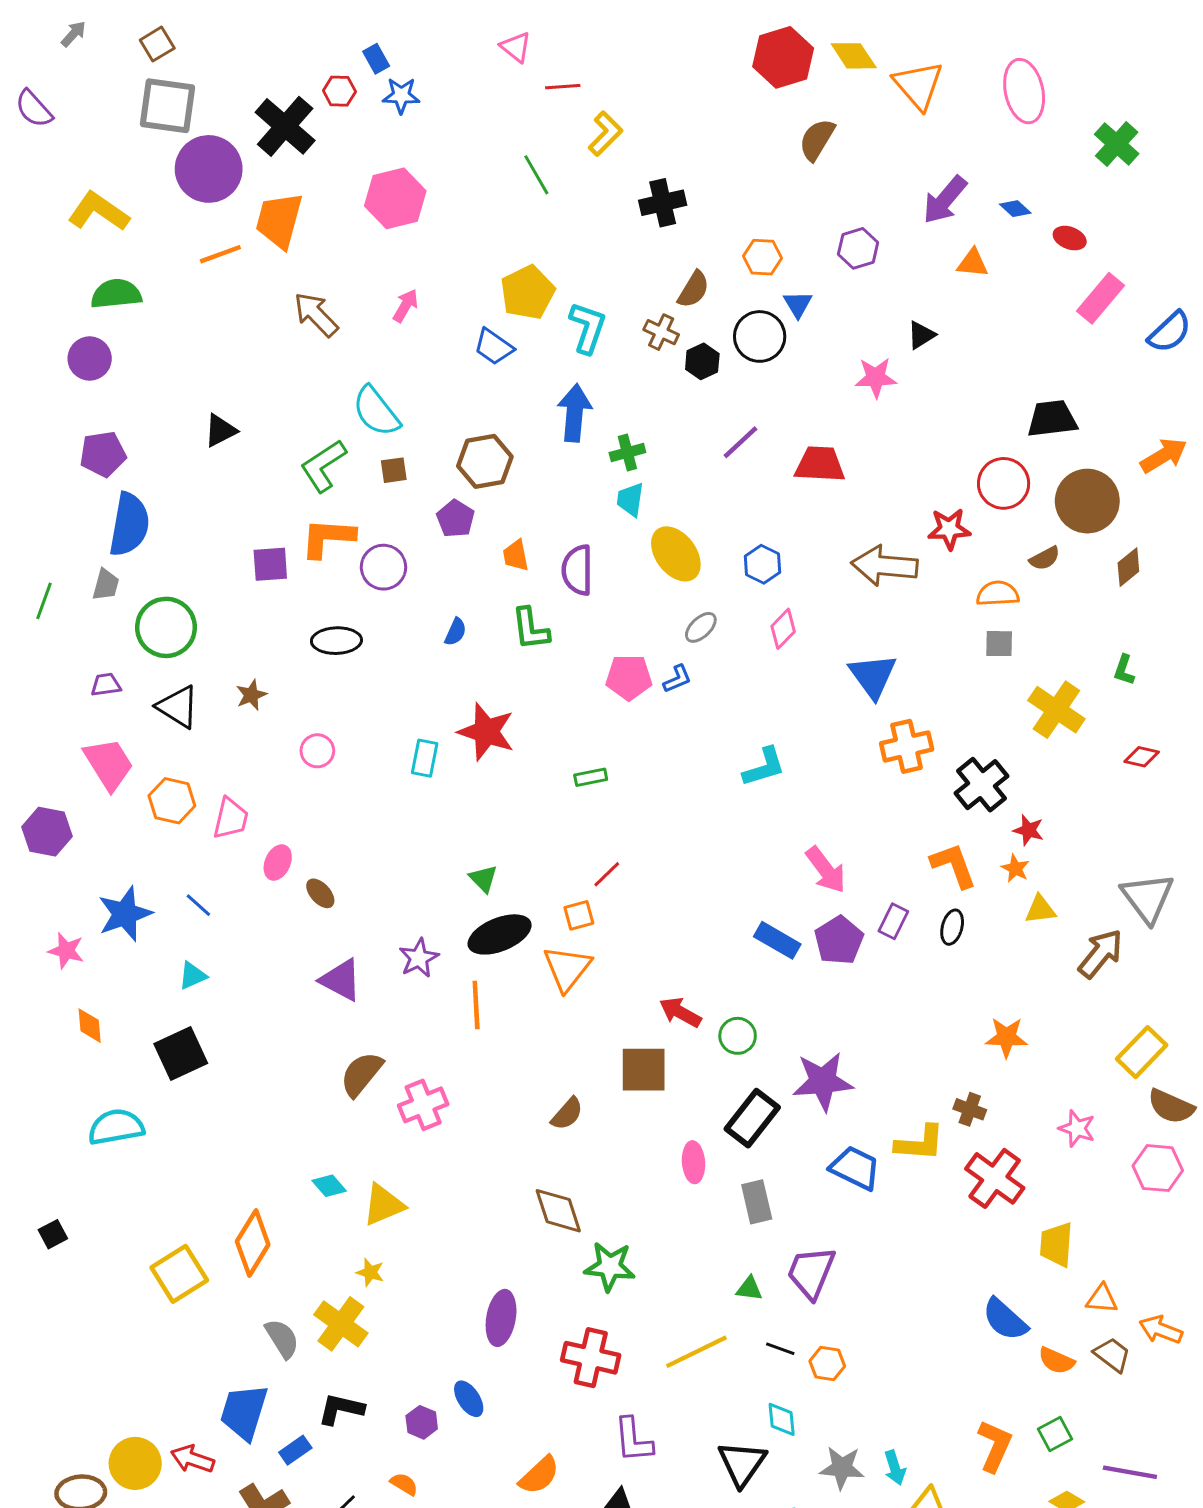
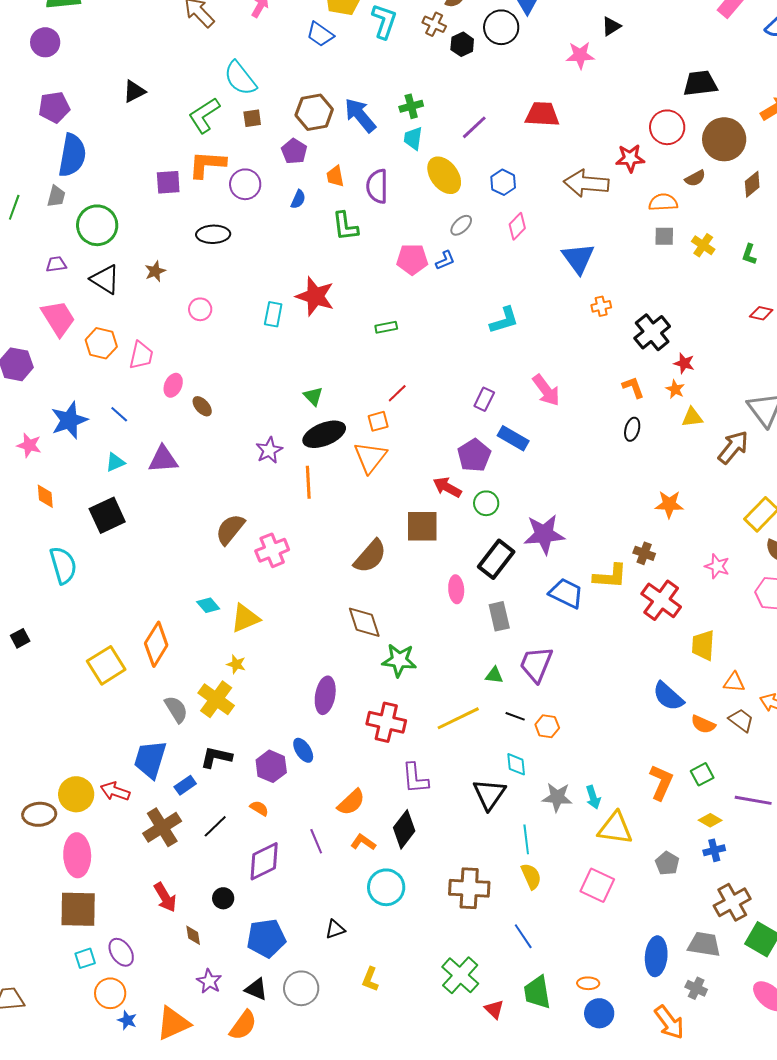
blue arrow: (574, 413) -> (360, 115), moved, turned -45
purple line: (741, 442) -> (474, 127), moved
blue semicircle: (455, 632) -> (298, 199), moved
yellow cross: (1056, 710) -> (703, 245), moved, size x0.6
orange cross: (907, 746) -> (601, 306), size x0.6
orange L-shape: (954, 865) -> (633, 387), size x0.7
purple rectangle: (893, 921) -> (484, 399), moved
purple pentagon: (839, 940) -> (474, 455), moved
purple triangle: (341, 980) -> (163, 459), moved, turned -32
brown semicircle: (567, 1114) -> (370, 556), size x1.5
cyan semicircle: (116, 1127) -> (63, 565), turned 84
purple hexagon: (422, 1422) -> (271, 766), size x1.4

